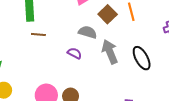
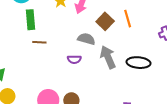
purple semicircle: (75, 53) -> (74, 59), turned 152
black ellipse: (142, 58) -> (138, 63), turned -55

